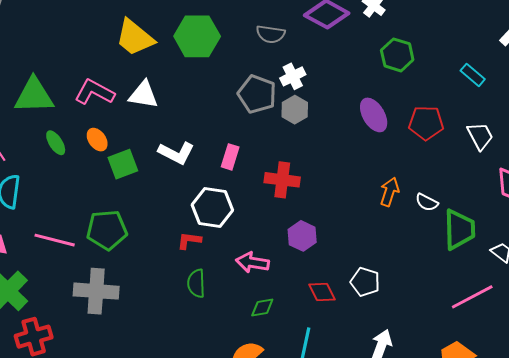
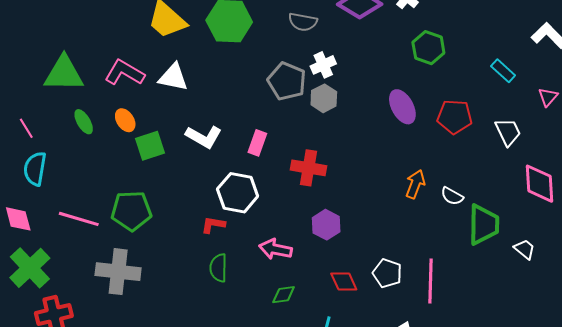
pink line: (472, 297) -> (431, 281), moved, turned -63

